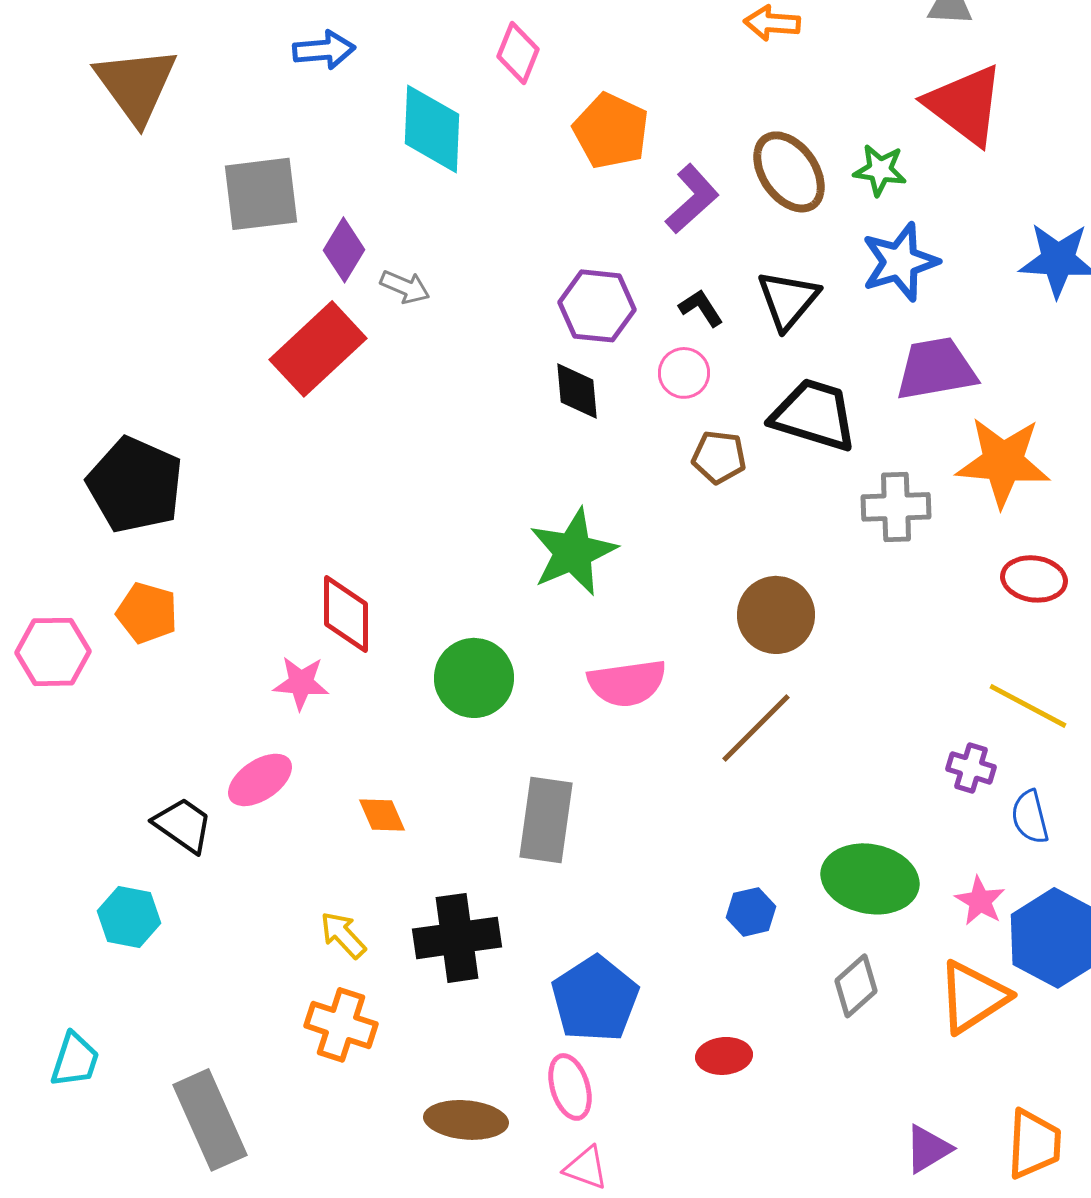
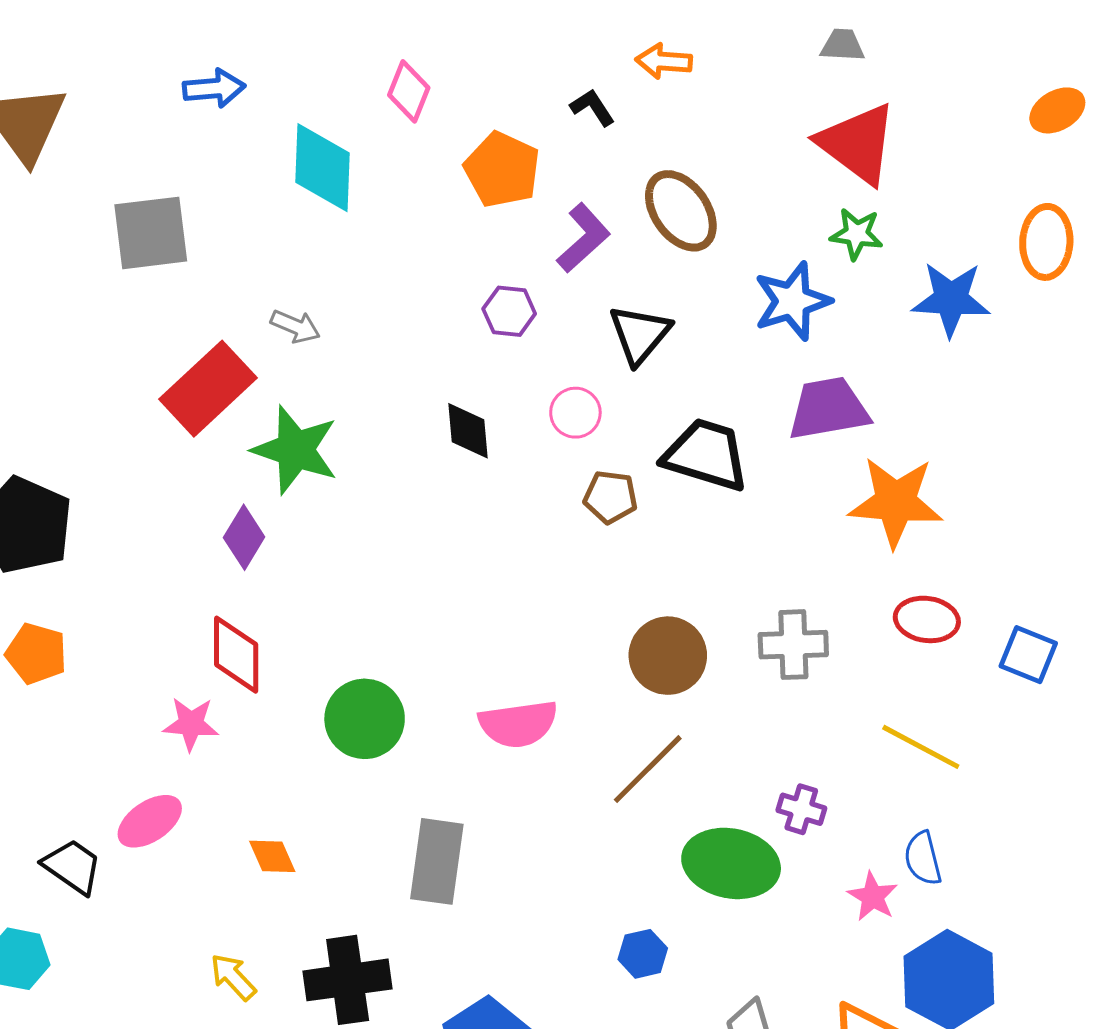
green star: (880, 170) -> (857, 234), moved
purple diamond: (344, 250) -> (244, 537), moved
black triangle: (788, 300) -> (640, 334), moved
purple hexagon: (597, 306) -> (509, 311), moved, size x0.7
black L-shape: (701, 308) -> (593, 107), moved
gray cross: (896, 507) -> (793, 645), moved
green star: (573, 552) -> (295, 450), moved, turned -30
purple cross: (971, 768) -> (801, 809), moved
green ellipse: (870, 879) -> (731, 863), moved
pink star: (980, 901) -> (873, 897), moved

